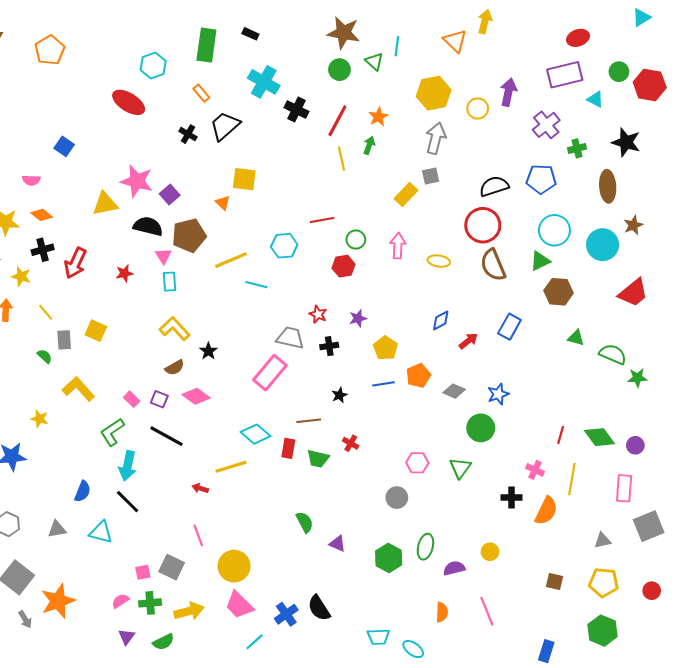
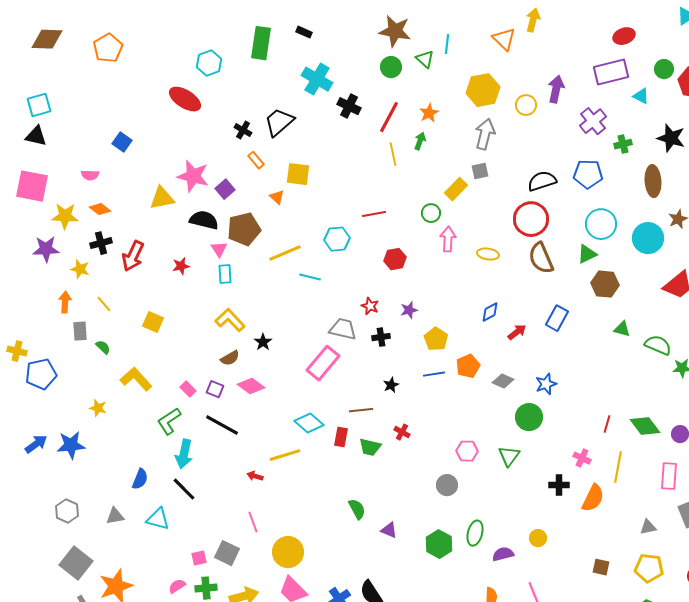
orange rectangle: (201, 93) -> (256, 160), moved
green circle: (356, 240) -> (431, 213), moved
gray rectangle: (64, 340) -> (80, 331), moved

